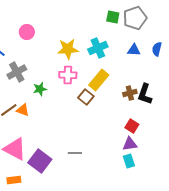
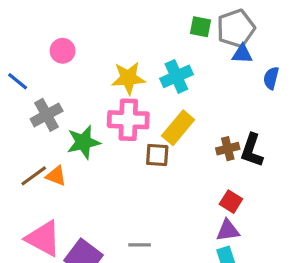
blue triangle: (134, 50) -> (242, 54), moved
pink cross: (68, 75) -> (128, 120), size x1.4
green star: (40, 89) -> (83, 142), size x1.5
brown square: (86, 97) -> (157, 155), turned -35

